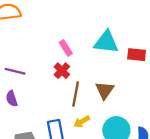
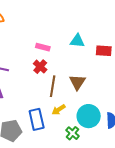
cyan triangle: (106, 42) -> (77, 41), size x0.7
pink rectangle: (66, 48) -> (43, 47), turned -40

